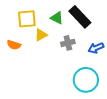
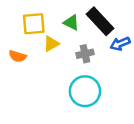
blue arrow: (96, 48) -> (120, 44), moved
cyan circle: (86, 80) -> (85, 91), moved

